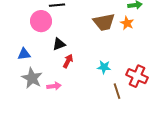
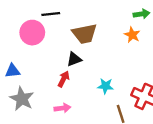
brown trapezoid: (104, 22) -> (85, 34), moved
black triangle: (59, 44) -> (74, 59), moved
pink arrow: (54, 86) -> (62, 108), moved

